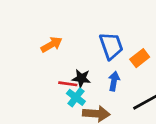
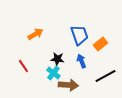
blue arrow: (114, 81) -> (81, 61), turned -32
red line: (68, 84) -> (23, 66), moved, turned 48

